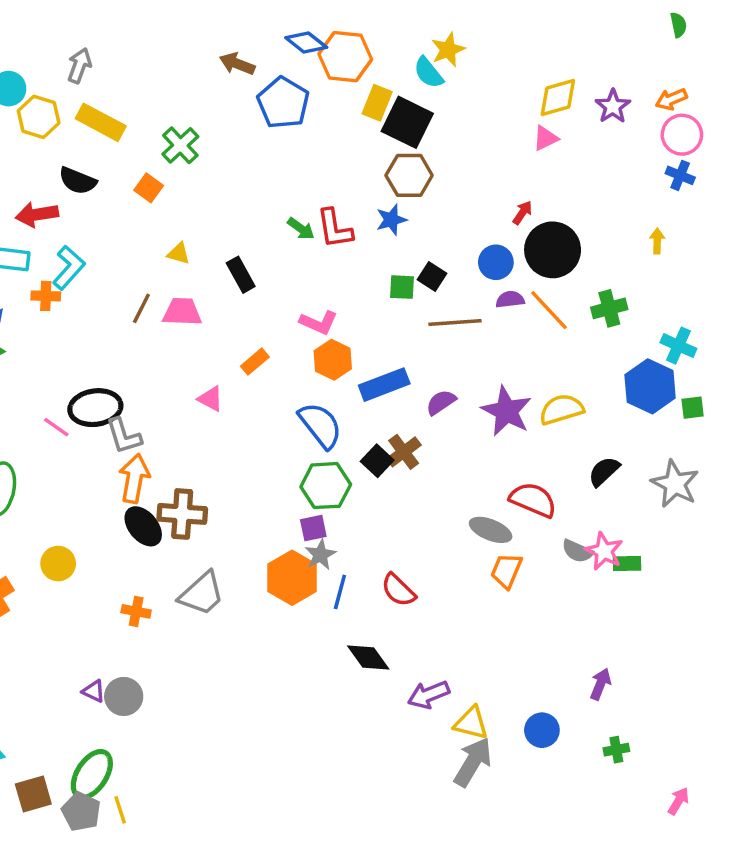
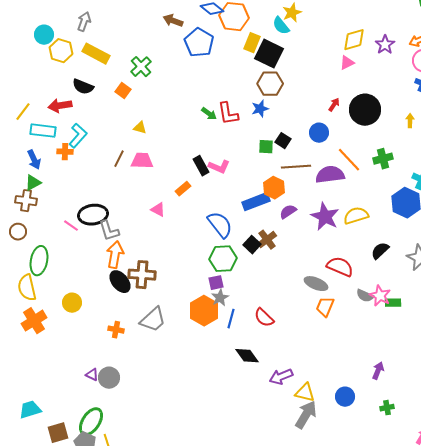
black circle: (553, 250) -> (365, 110), moved
black rectangle: (241, 275) -> (201, 166), moved
purple semicircle: (510, 299) -> (330, 175), moved, size x1.8
orange hexagon: (333, 360) -> (274, 188), moved

